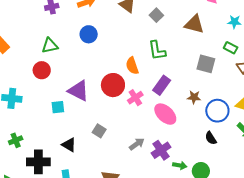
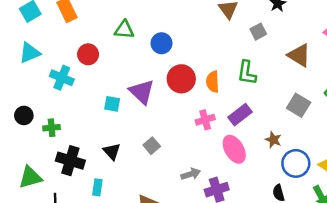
blue circle: (89, 34) -> (162, 43), moved
red circle: (42, 70) -> (88, 54), moved
red circle: (113, 85) -> (181, 79), moved

